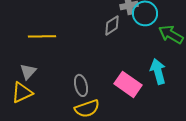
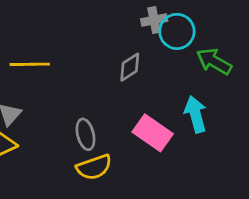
gray diamond: (112, 25) -> (130, 67), moved

